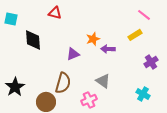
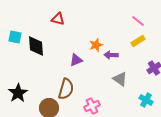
pink line: (144, 15) -> (138, 21), moved
cyan square: (11, 19) -> (15, 37), moved
gray triangle: (103, 81) -> (120, 79), moved

